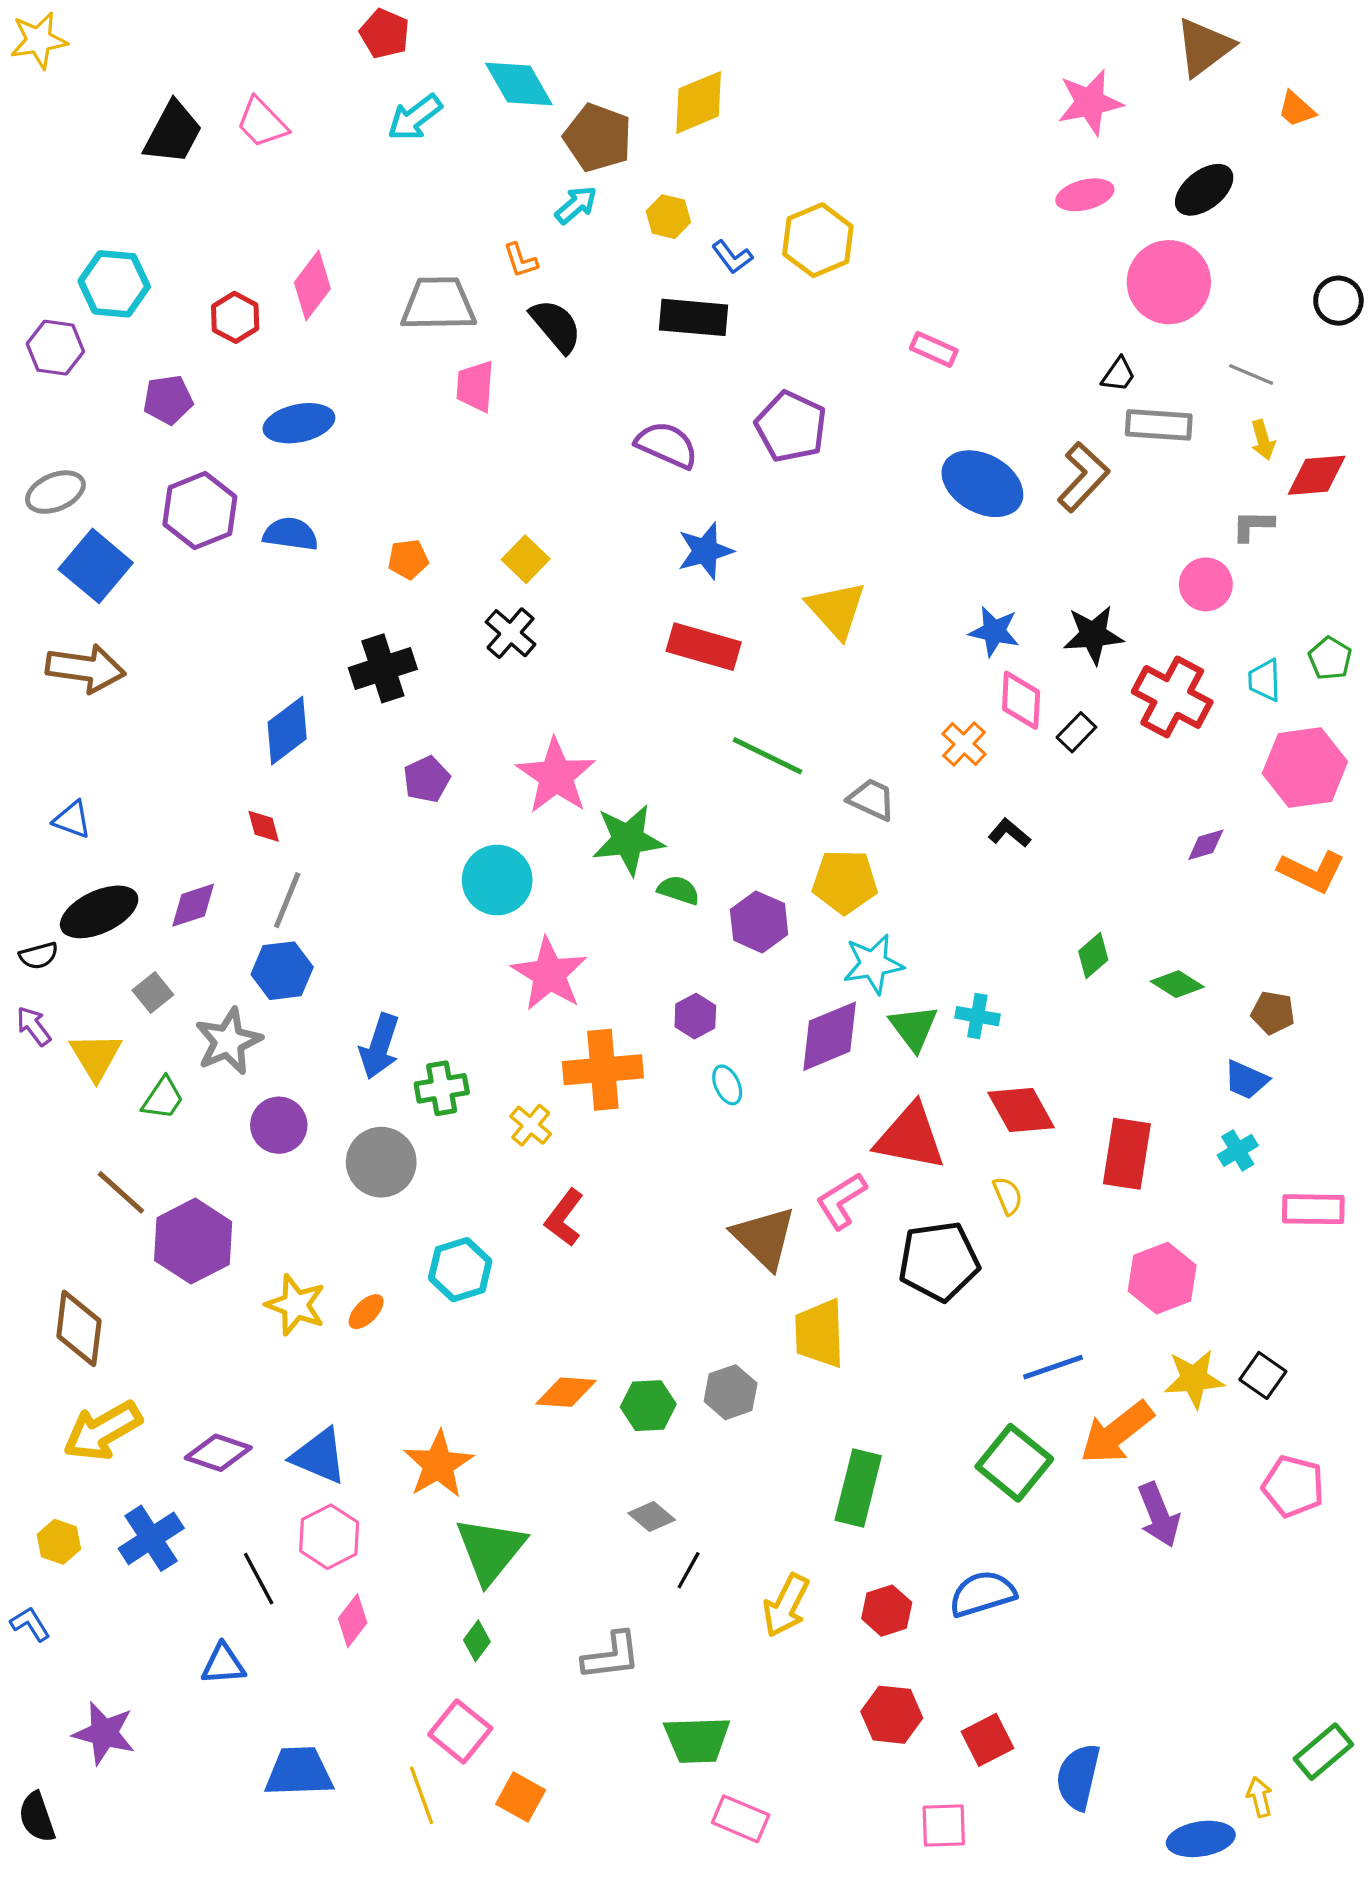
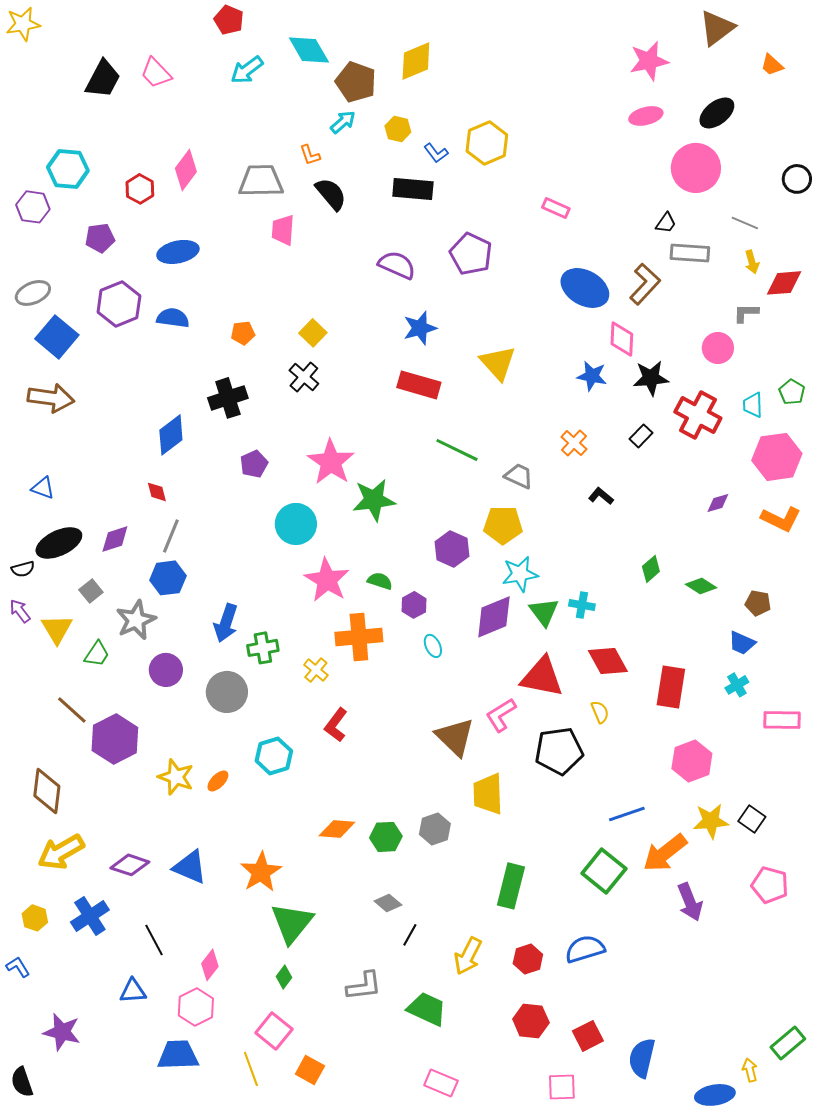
pink diamond: (1021, 700) -> (622, 339), moved
green semicircle: (678, 890) -> (380, 581), moved
pink hexagon: (329, 1537) -> (196, 1007), moved
green trapezoid: (697, 1740) -> (427, 1009), moved, turned -153

